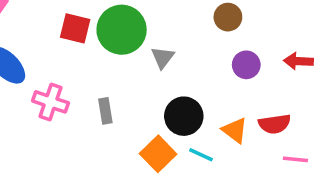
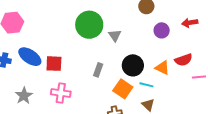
red square: (75, 28) -> (54, 64), moved
pink cross: (51, 102) -> (61, 93), moved
gray rectangle: (105, 111) -> (98, 70), moved, turned 40

